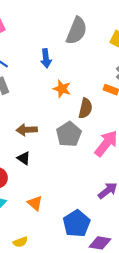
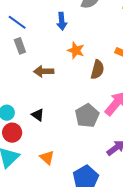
brown arrow: (27, 130) -> (44, 71), moved
gray pentagon: (69, 134) -> (87, 116), moved

